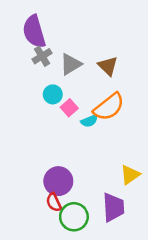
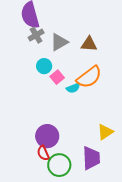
brown triangle: (108, 66) -> (89, 44), turned -42

